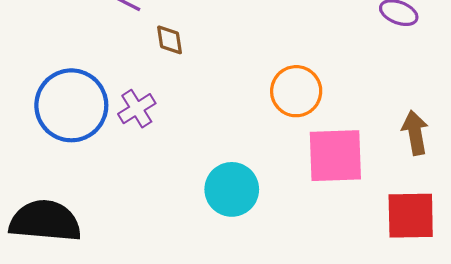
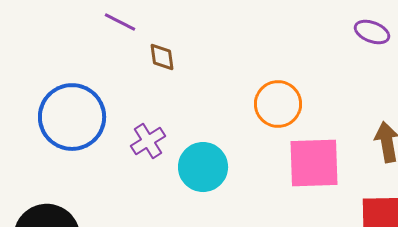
purple cross: (137, 109) -> (148, 141), moved
cyan circle: (232, 189) -> (203, 167), moved

